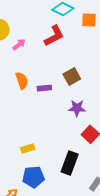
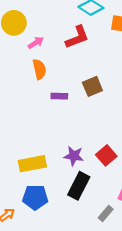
orange semicircle: (22, 81) -> (39, 69), moved
purple star: (77, 108) -> (74, 156), moved
yellow rectangle: (28, 148) -> (32, 164), size x1.6

